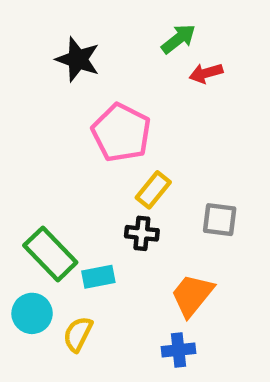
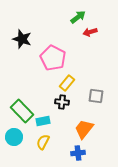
black star: (78, 59) -> (22, 39), moved
yellow semicircle: (78, 334) -> (43, 142), moved

